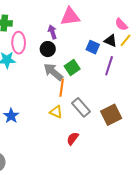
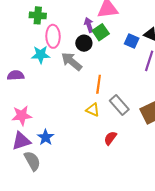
green square: (72, 68) -> (101, 32), moved
gray arrow: (53, 72) -> (72, 61), moved
blue star: (11, 116) -> (46, 137), moved

